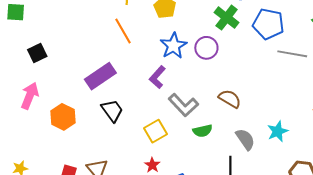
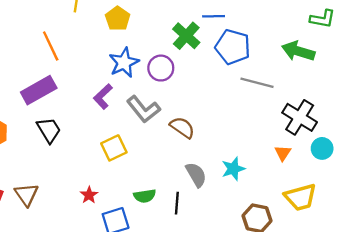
orange line: (123, 31) -> (51, 46), moved
gray L-shape: (183, 105) -> (143, 109), moved
yellow square: (156, 131) -> (114, 148), moved
green semicircle: (203, 131) -> (145, 196), moved

